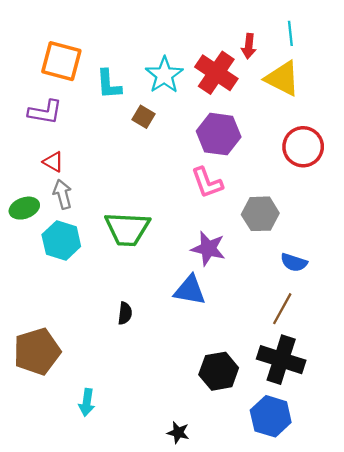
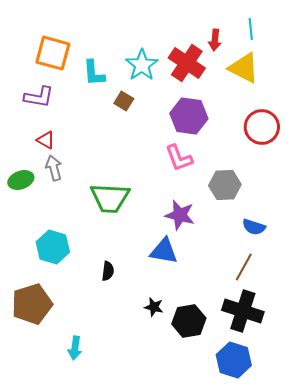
cyan hexagon: (61, 240) -> (53, 247), moved
black star: (178, 433) -> (154, 307), moved

